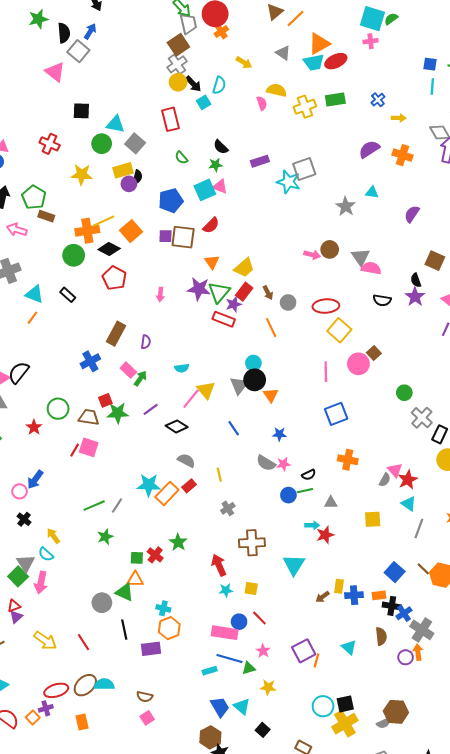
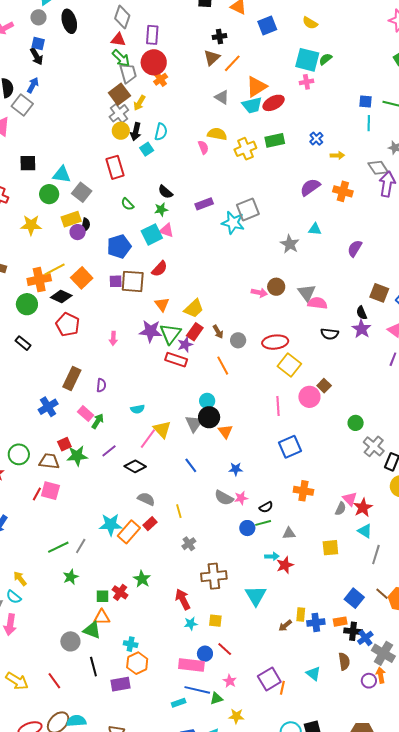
yellow arrow: (244, 63) -> (139, 103), moved, turned 91
black arrow: (193, 84) -> (136, 132), turned 60

